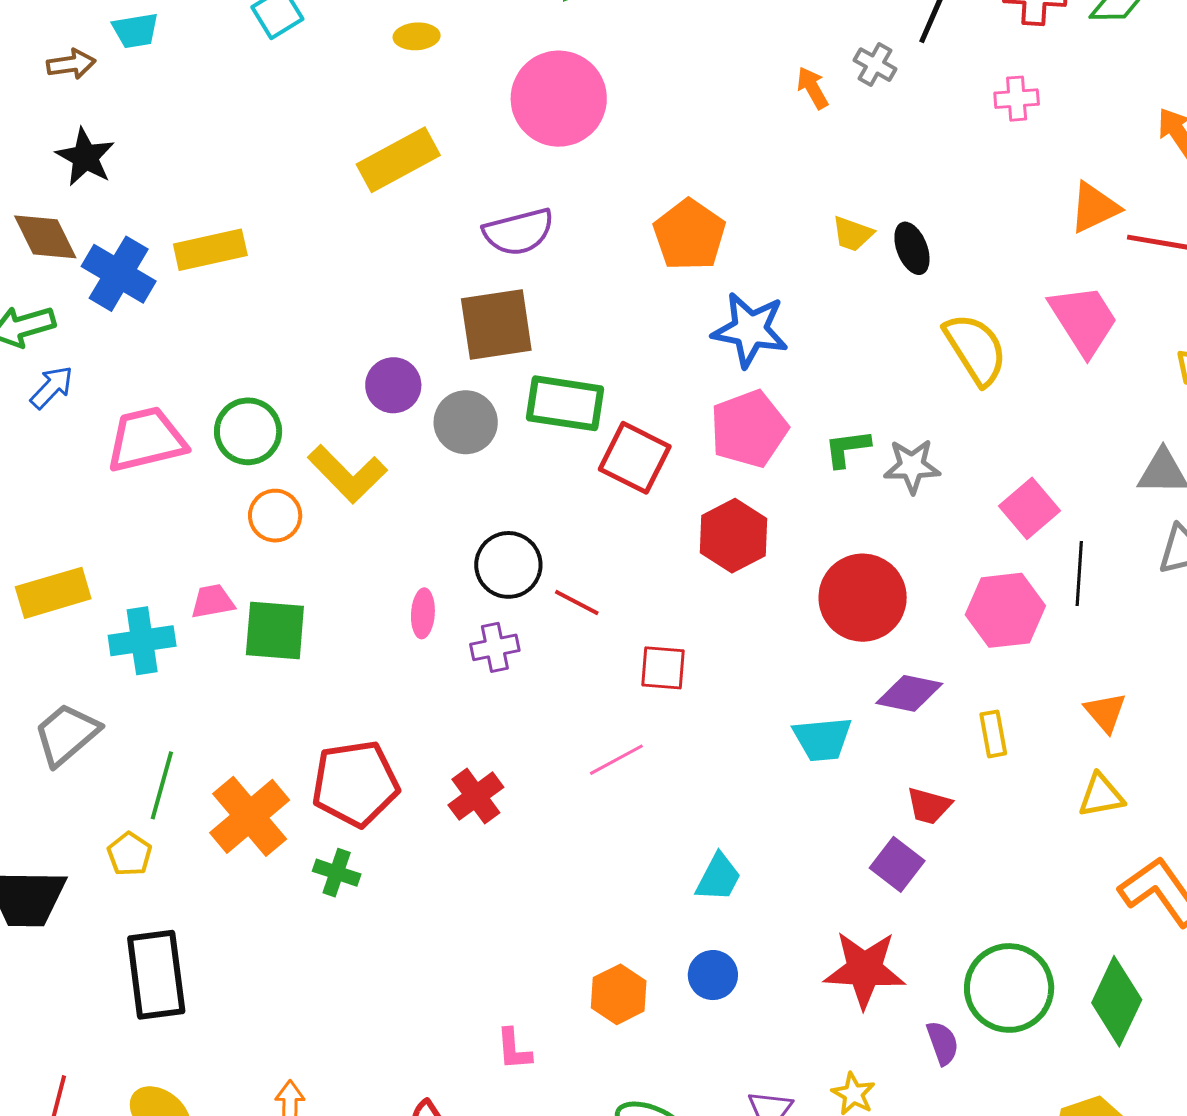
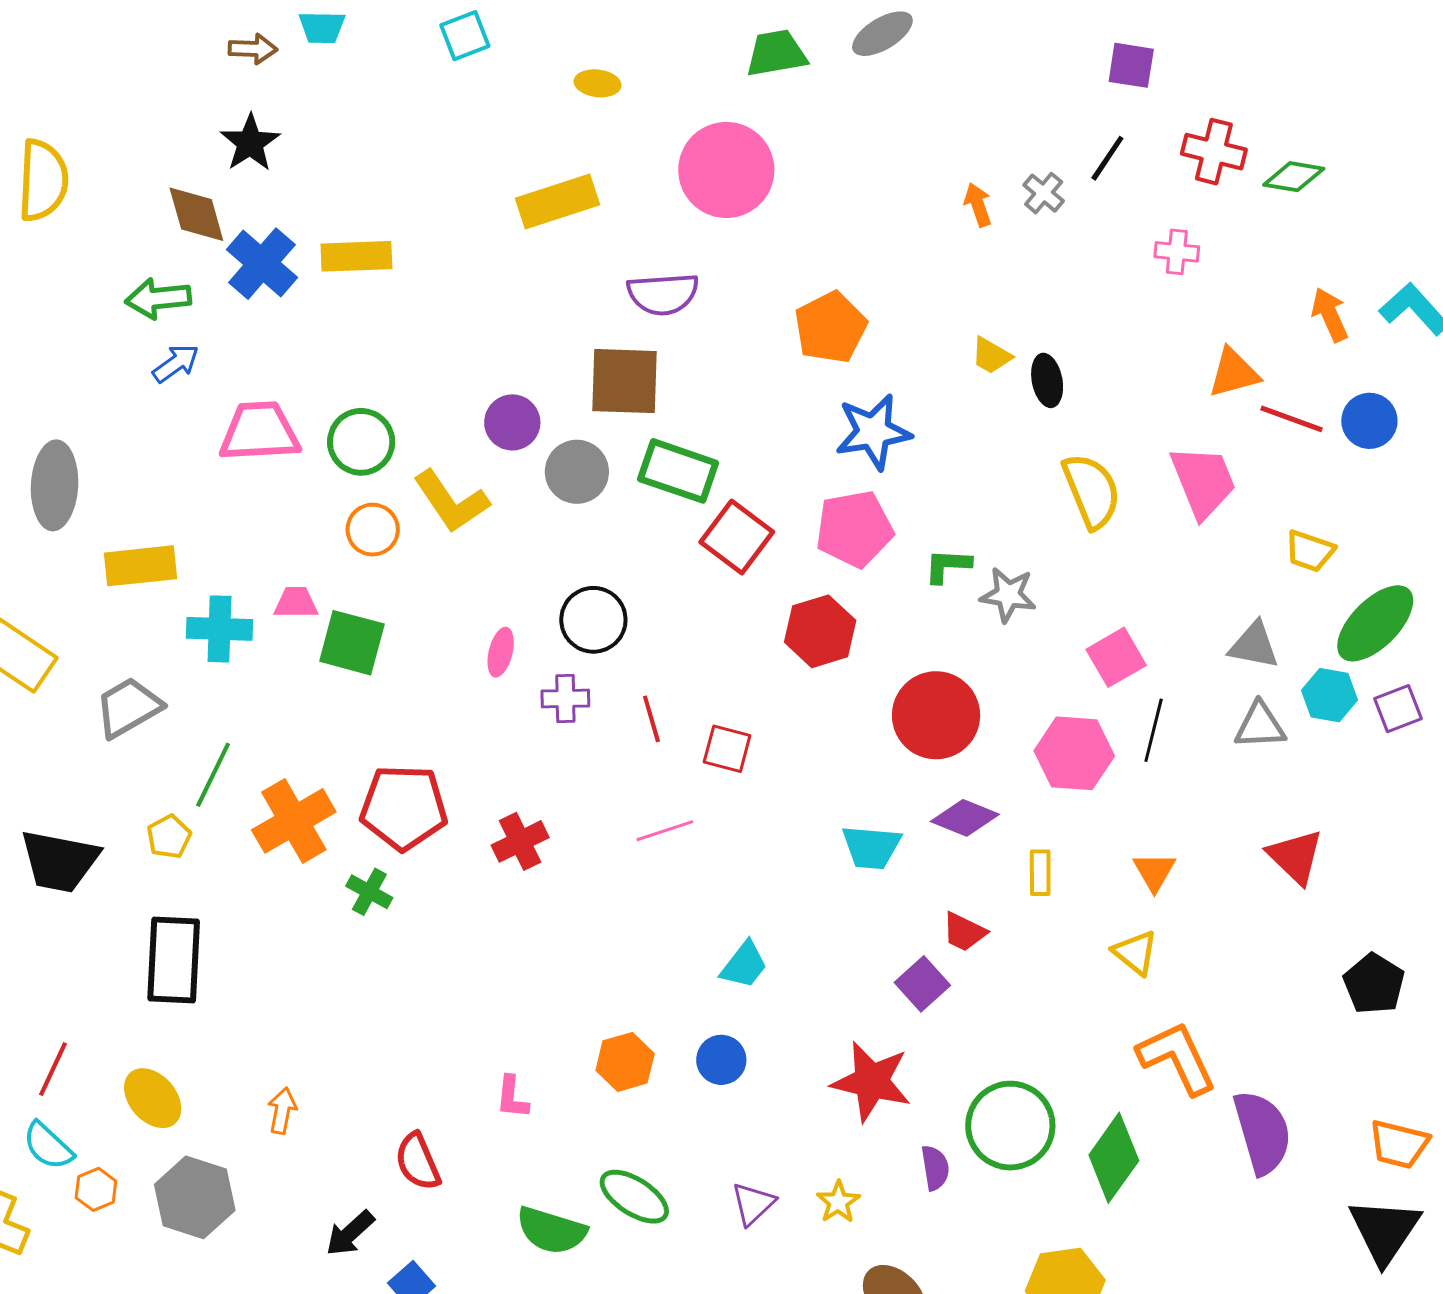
blue star: (750, 330) -> (873, 432), turned -30
red line: (577, 602) -> (651, 719), moved, turned 36
yellow triangle: (1101, 796) -> (1135, 953), turned 39

